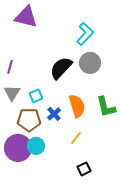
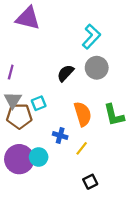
black semicircle: (61, 68) -> (66, 73), size x0.7
blue cross: (54, 114) -> (60, 135), moved, turned -32
brown pentagon: (29, 120) -> (19, 116), moved

